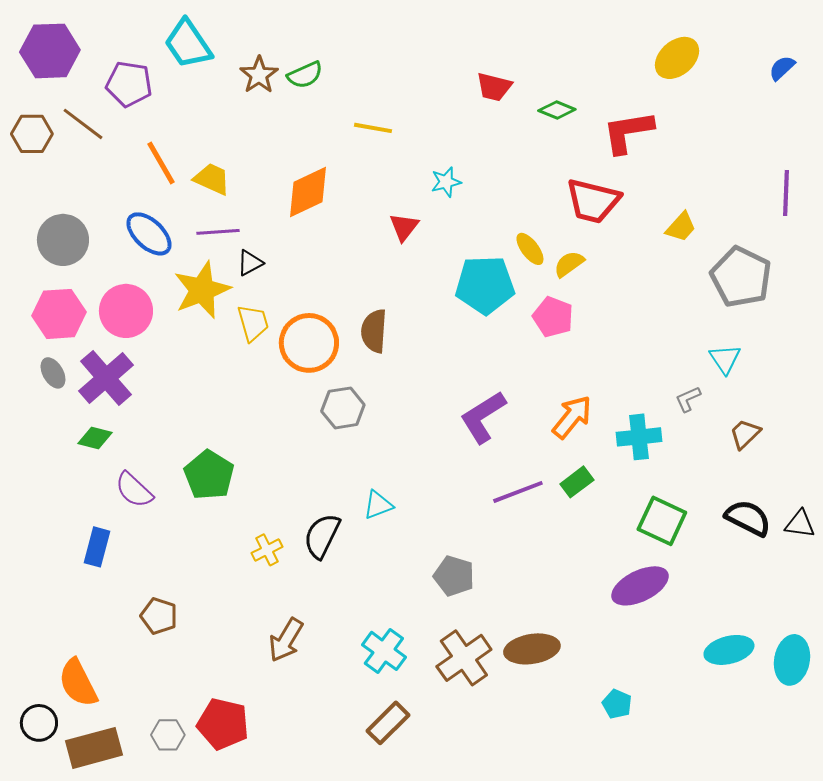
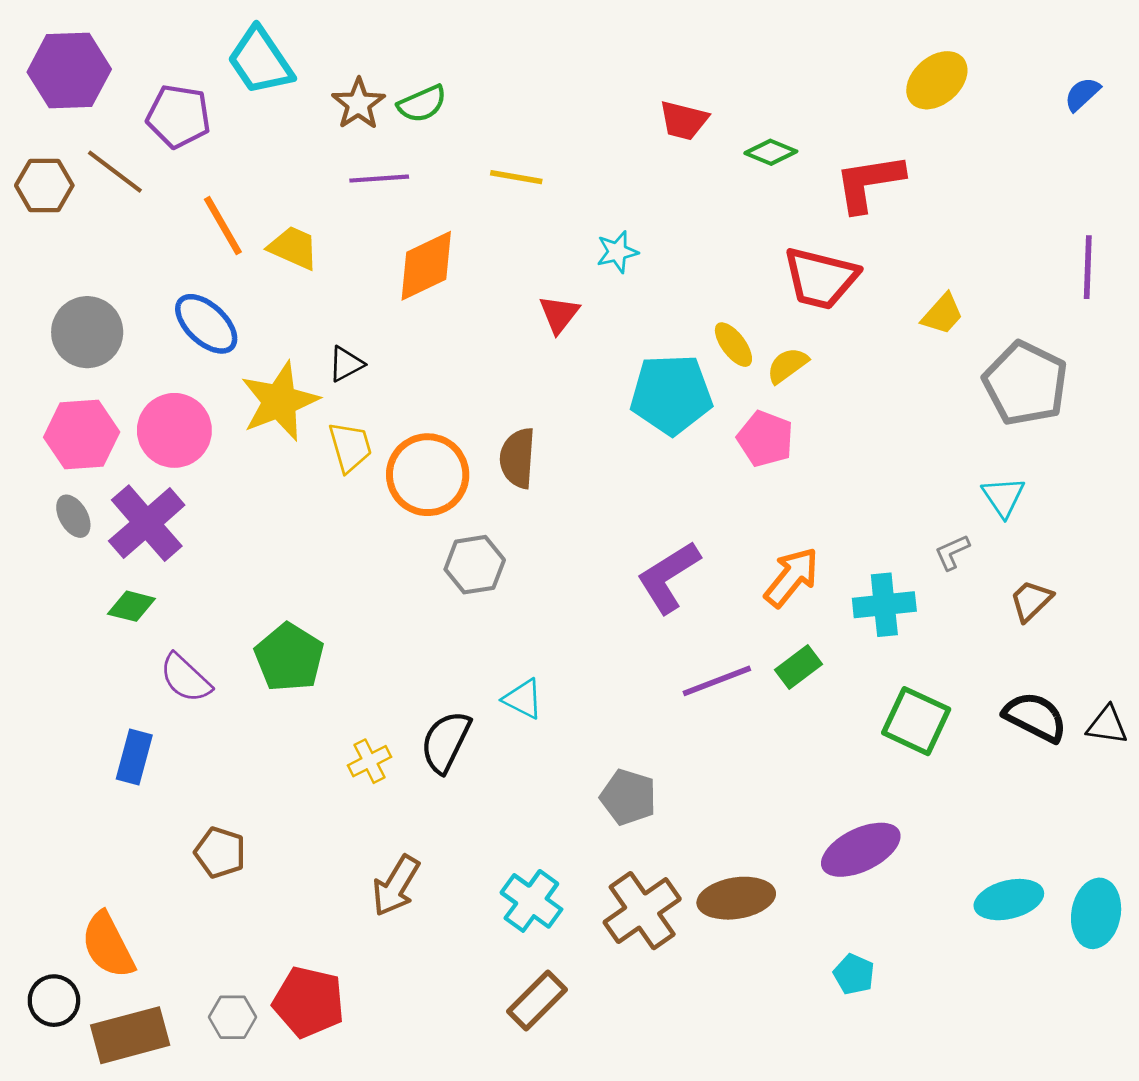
purple line: (218, 232) -> (379, 179), moved
cyan triangle: (378, 505) -> (523, 699), turned 48
purple ellipse: (640, 586) -> (861, 850), moved

